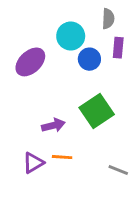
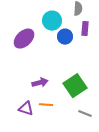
green square: (97, 111) -> (75, 86), moved
purple triangle: (33, 163) -> (26, 109), turned 49

